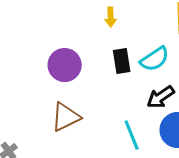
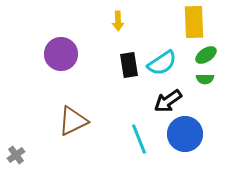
purple circle: (65, 65) -> (61, 54), moved

